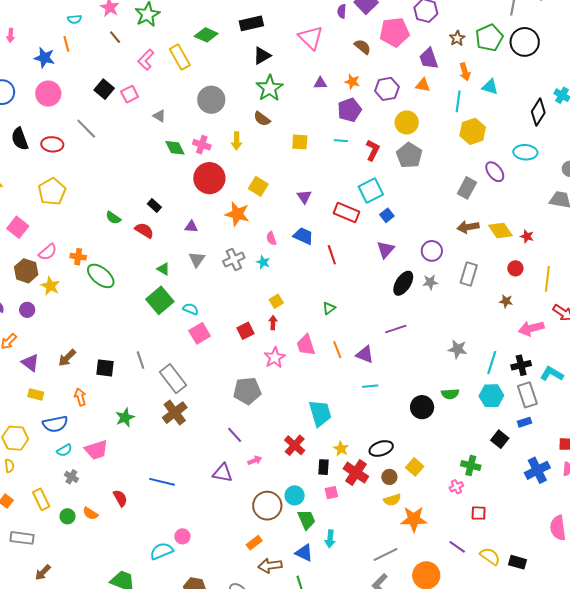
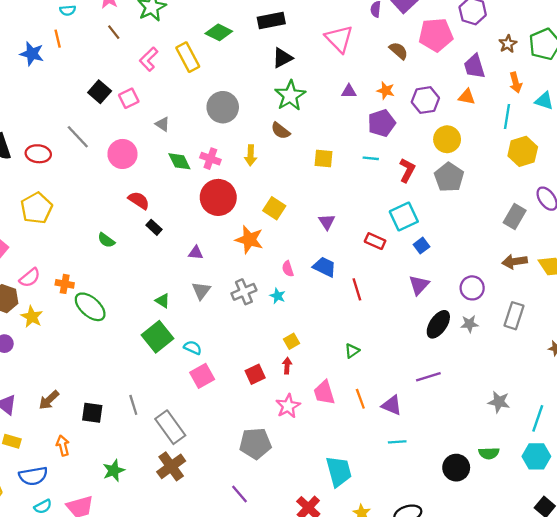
pink circle: (48, 94) -> (122, 154), moved
red rectangle: (347, 212) -> (375, 241), size x0.7
red semicircle: (144, 230) -> (139, 200), moved

